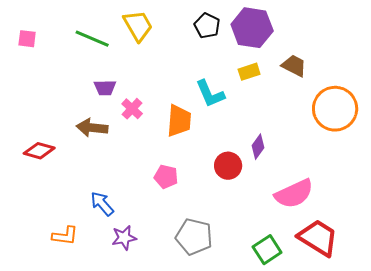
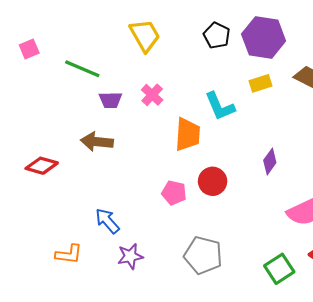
pink square: (27, 39) -> (29, 49), turned -30
green line: (92, 39) -> (82, 69), moved
pink cross: (132, 109) -> (152, 95), moved
red circle: (228, 166) -> (213, 181), moved

